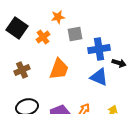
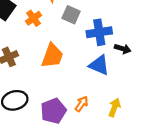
gray square: (75, 34) -> (71, 15), turned 35

